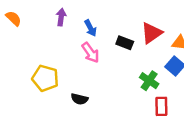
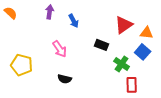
black rectangle: (125, 43) -> (102, 45), moved
pink arrow: (90, 53) -> (60, 49), moved
yellow pentagon: (45, 78) -> (22, 65), moved

